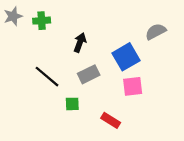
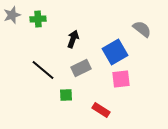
gray semicircle: (156, 32) -> (142, 29), turned 66

